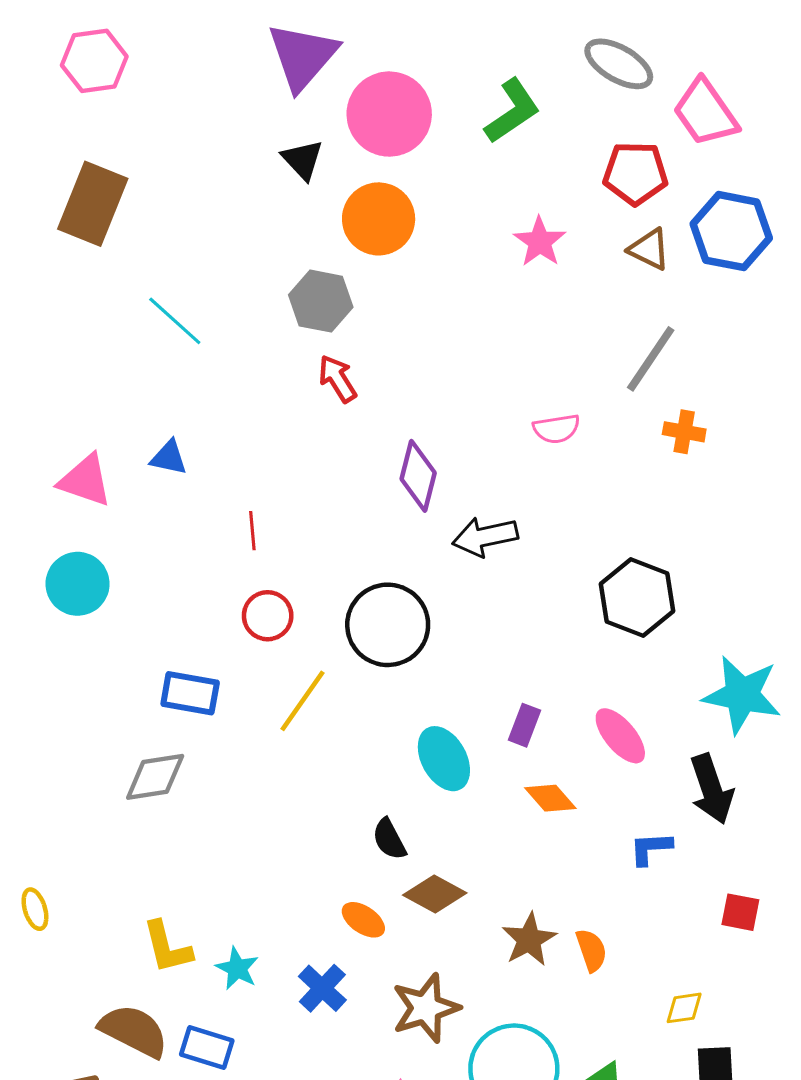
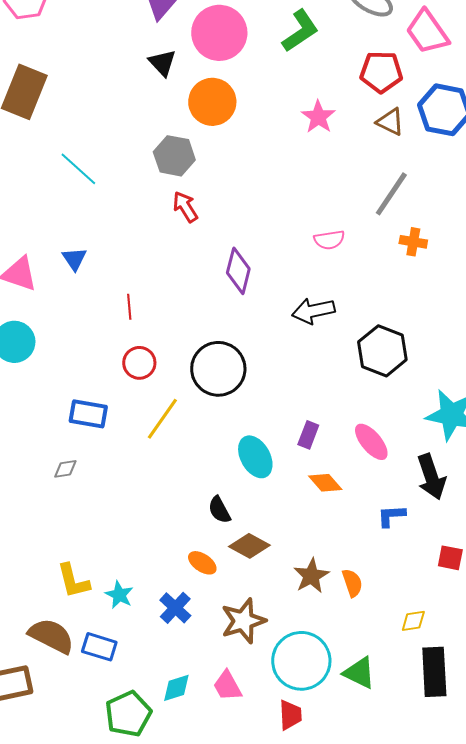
blue triangle: (169, 458) -> (74, 259), turned 44
black arrow: (485, 537) -> (313, 311), moved
gray diamond: (155, 777) -> (65, 469), size x0.6

